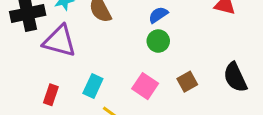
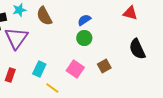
purple triangle: (60, 41) -> (16, 38), turned 50
black semicircle: (235, 77) -> (137, 49), moved

